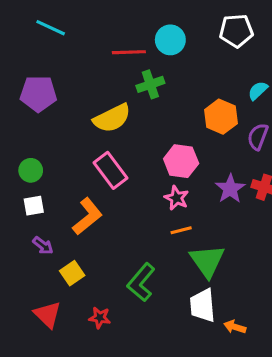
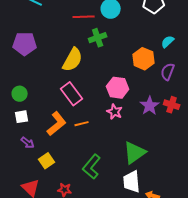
yellow semicircle: (112, 118) -> (73, 60), turned -35
orange line: (181, 230) -> (82, 124), moved
green triangle: (207, 261) -> (135, 153), turned 30

